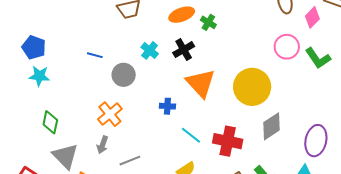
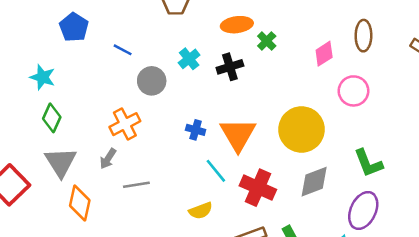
pink diamond: (312, 17) -> (324, 54), moved
blue pentagon: (34, 47) -> (74, 27), moved
green L-shape: (318, 58) -> (368, 163), moved
cyan star: (39, 76) -> (43, 77), moved
orange triangle: (201, 83) -> (238, 134), moved

